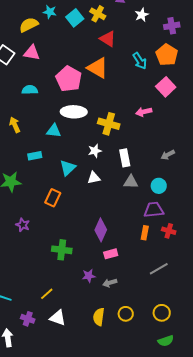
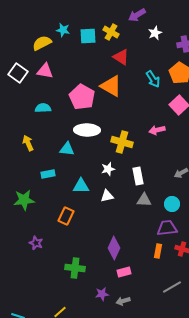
cyan square: (75, 18) -> (88, 36), turned 36
cyan triangle: (68, 168) -> (81, 186), turned 42

